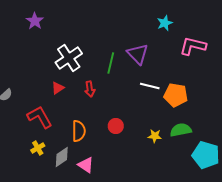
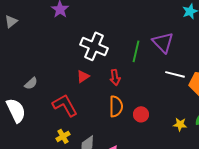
white cross: (69, 58) -> (94, 46), turned -32
orange semicircle: (79, 131) -> (116, 106), moved

